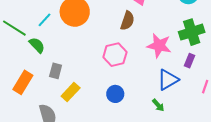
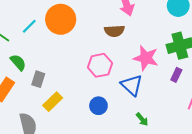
brown semicircle: (127, 21) -> (114, 31), turned 66
green semicircle: (37, 45) -> (18, 62), moved
blue triangle: (168, 80) -> (132, 85), moved, turned -50

